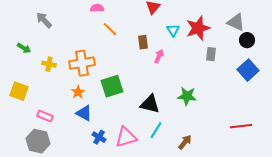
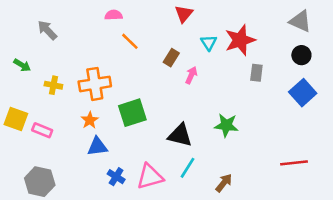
gray triangle: (236, 22) -> (300, 21), moved
brown rectangle: (143, 42) -> (171, 58), turned 40
blue triangle: (84, 113) -> (97, 147), turned -36
pink rectangle: (45, 116) -> (42, 130), moved

